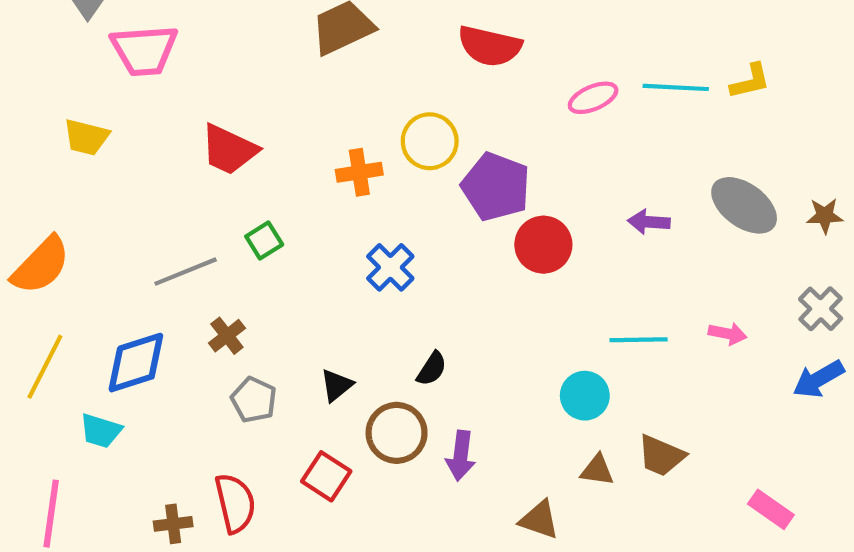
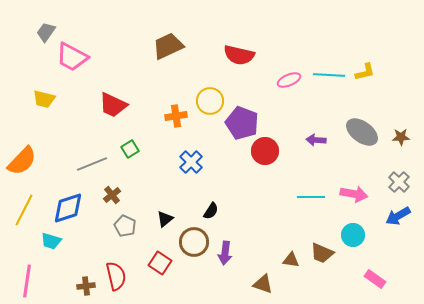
pink trapezoid: (144, 50) -> (72, 57), turned 32
pink arrow: (727, 334) -> (354, 194), size x1.5
cyan circle: (585, 396) -> (353, 235), moved

